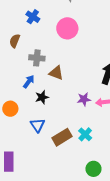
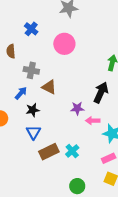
brown semicircle: (15, 41) -> (11, 51), turned -32
purple star: (84, 99) -> (77, 108), moved
blue triangle: (38, 125) -> (33, 132), moved

